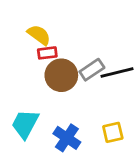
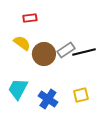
yellow semicircle: (39, 35) -> (22, 43), moved
red rectangle: (47, 53) -> (30, 18), moved

